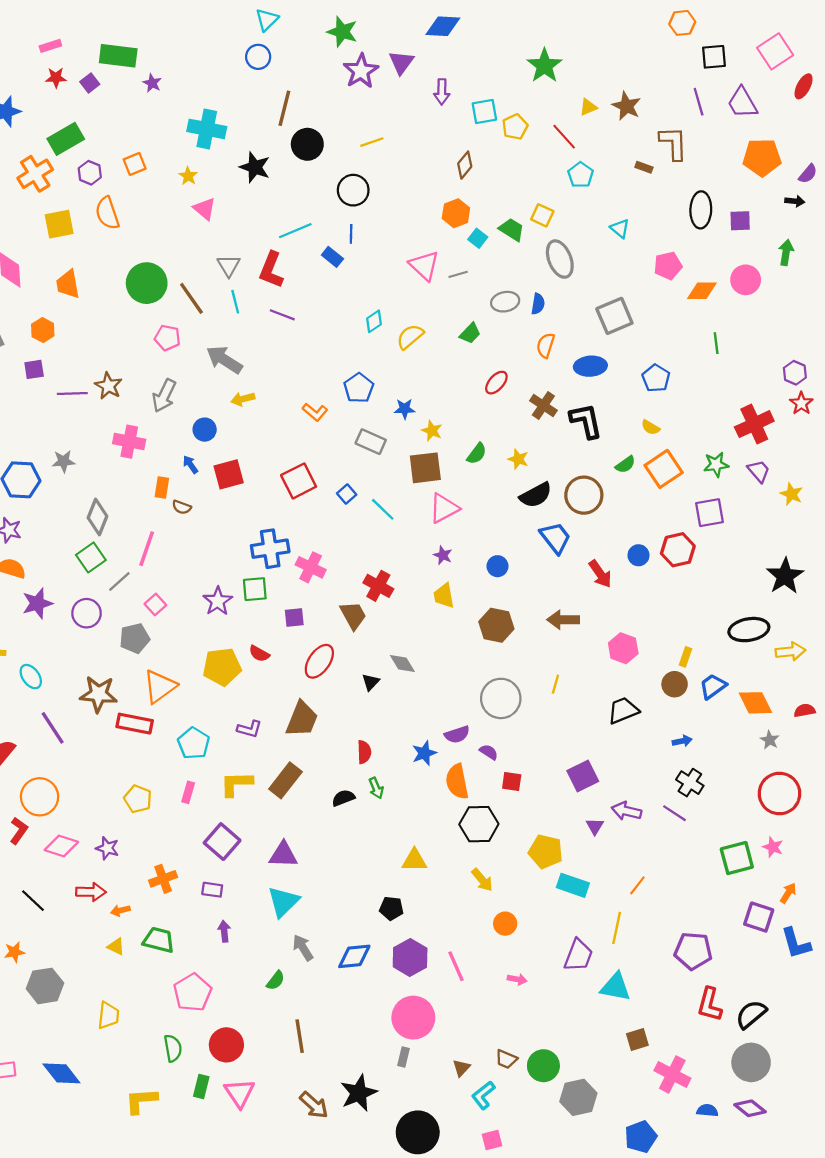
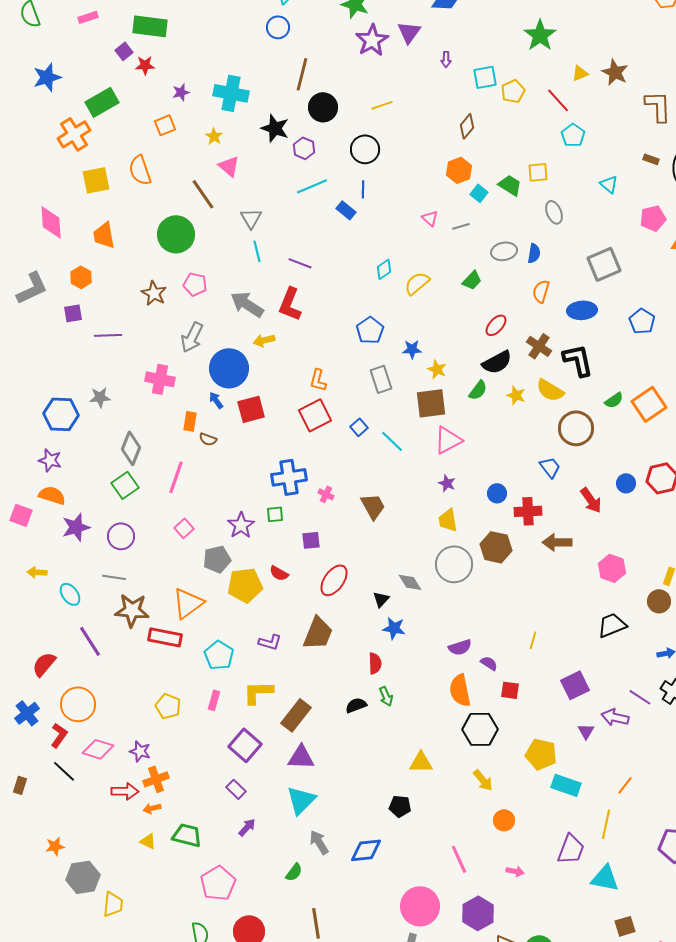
red star: (56, 78) -> (145, 65), moved
purple star: (152, 83) -> (181, 92), moved, turned 30
purple arrow: (442, 92) -> (446, 59), size x0.7
brown rectangle: (644, 167) -> (651, 159), moved
purple hexagon: (90, 173) -> (304, 148), moved
yellow square: (542, 215) -> (538, 172), turned -30
gray ellipse: (560, 259) -> (554, 212), size x0.7
pink triangle: (424, 266) -> (430, 218), size x0.6
red L-shape: (271, 270) -> (290, 304), moved
brown line: (191, 298) -> (203, 194), moved
brown star: (108, 386) -> (154, 293), moved
orange L-shape: (315, 412) -> (318, 380), moved, turned 65
yellow semicircle: (651, 427) -> (550, 390), moved, size x1.6
blue circle: (205, 430) -> (229, 368), size x1.8
gray rectangle: (371, 442) -> (381, 379), turned 48
black semicircle: (536, 495) -> (497, 362), moved
blue trapezoid: (555, 538) -> (550, 467), size x0.7
pink cross: (311, 567) -> (326, 494), size x0.6
gray line: (119, 581) -> (114, 577), moved, turned 50
red cross: (378, 586) -> (528, 511), moved, turned -32
green square: (255, 589) -> (275, 514), size x0.7
brown trapezoid: (353, 615) -> (373, 506), moved
gray pentagon: (135, 638) -> (217, 559), moved
yellow line: (555, 684) -> (533, 640), moved
gray circle: (501, 698) -> (454, 564), moved
blue star: (424, 753) -> (394, 628), moved, turned 30
brown rectangle: (285, 780) -> (296, 715), moved
purple line: (675, 813) -> (640, 697), moved
orange cross: (163, 879) -> (156, 779), moved
purple rectangle: (212, 890) -> (236, 789), turned 36
black line: (33, 901) -> (64, 771), moved
purple arrow: (224, 931) -> (247, 827), turned 48
purple hexagon: (410, 957) -> (478, 913), moved
yellow trapezoid: (108, 1015) -> (113, 904), moved

